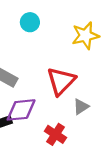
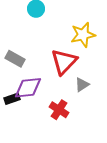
yellow star: (85, 36) -> (83, 35), moved

